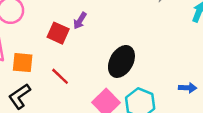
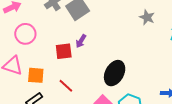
red square: (58, 33) -> (64, 51), turned -30

